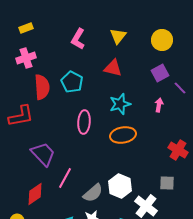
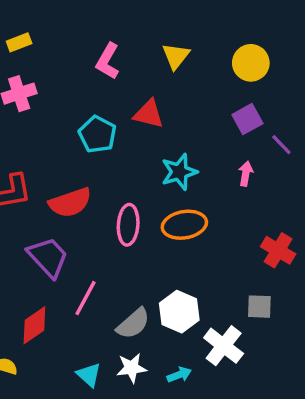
red triangle: (113, 68) -> (149, 114), moved
red semicircle: (42, 87) -> (70, 203), moved, turned 75
pink ellipse: (84, 122) -> (128, 225), moved

